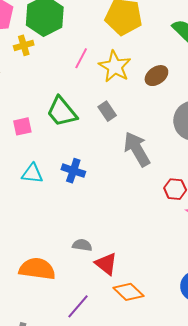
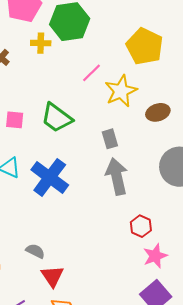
gray rectangle: (107, 111) -> (110, 139), moved
green trapezoid: (62, 112) -> (57, 118), turned -32
blue cross: (73, 171) -> (50, 177), size x1.6

